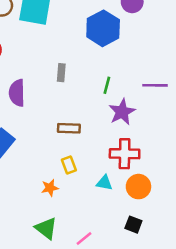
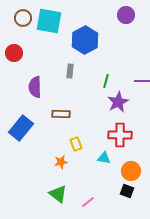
blue hexagon: (103, 28) -> (85, 40), moved
brown rectangle: (69, 128) -> (61, 114), moved
orange circle: (138, 187) -> (131, 171), moved

